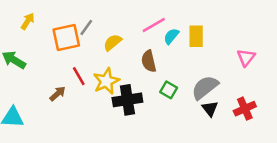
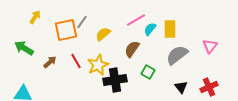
brown semicircle: (149, 61) -> (132, 49), turned 48
gray semicircle: (205, 87) -> (177, 55), moved
brown arrow: (58, 94) -> (50, 62), moved

